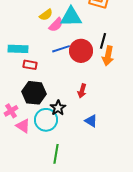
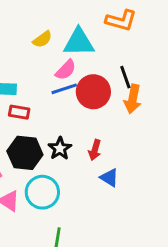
pink semicircle: (56, 25) -> (66, 70), moved
black line: (103, 41) -> (125, 77), turned -35
black star: (58, 108) -> (60, 149), moved
blue triangle: (91, 121) -> (109, 178), moved

